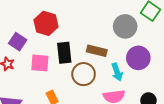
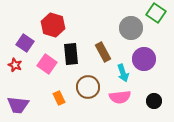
brown rectangle: (97, 51) -> (103, 52), turned 48
pink square: (40, 63) -> (47, 64), turned 30
brown circle: (84, 74) -> (88, 87), moved

